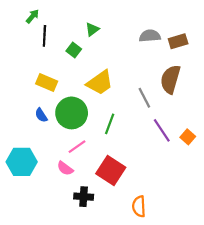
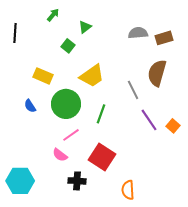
green arrow: (32, 16) -> (53, 15), moved
black line: (44, 36) -> (15, 33), moved
blue semicircle: (41, 115) -> (30, 106), moved
cyan hexagon: (22, 162) -> (20, 181), moved

